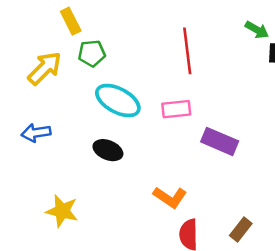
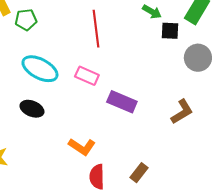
green pentagon: (92, 53) -> (26, 20), moved
pink rectangle: (176, 109) -> (87, 76), turned 30

